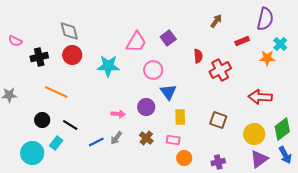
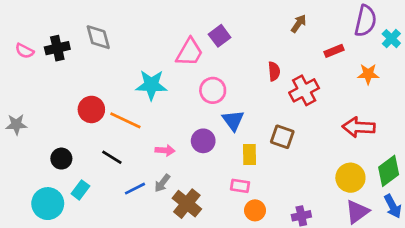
purple square: (168, 38) -> (220, 36), moved
cyan cross: (280, 44) -> (391, 39), moved
red circle: (72, 55) -> (91, 109), moved
black cross: (39, 57) -> (57, 48), moved
orange line: (56, 92) -> (125, 120), moved
brown square: (218, 120) -> (282, 137), moved
black line: (70, 125) -> (112, 157), moved
brown cross: (146, 138) -> (187, 204), moved, size x1.5

